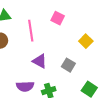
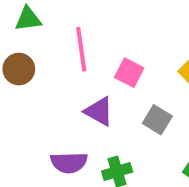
pink square: (58, 18) -> (129, 73), moved

